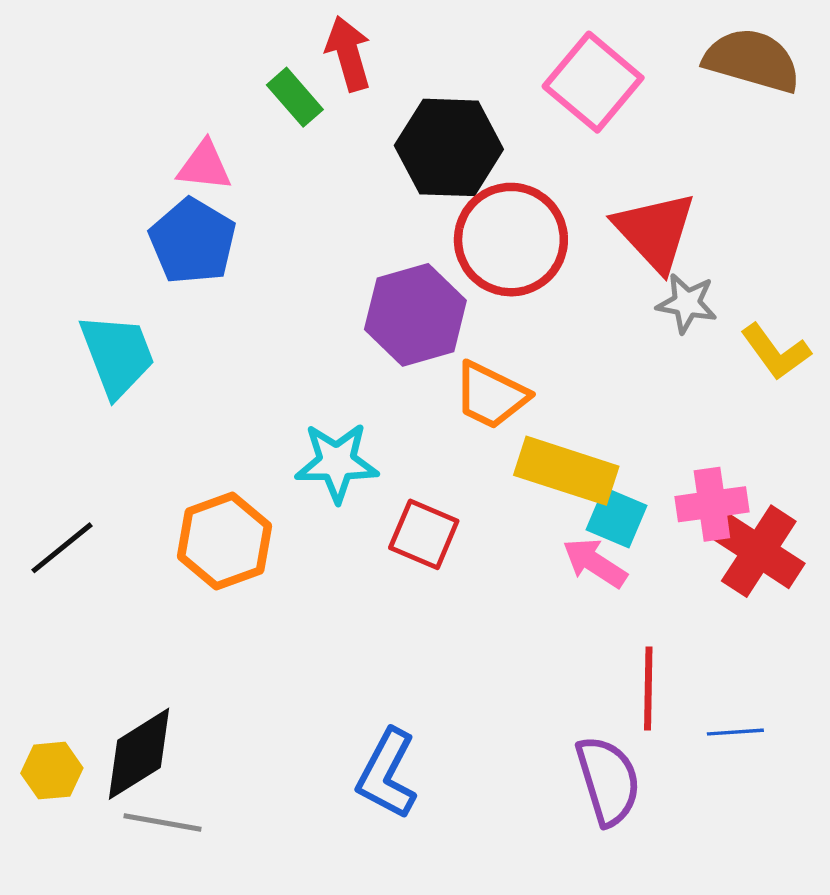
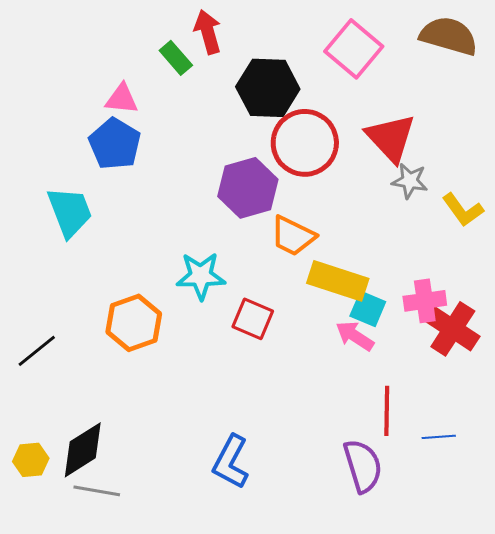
black line: (62, 548) -> (37, 351), moved

